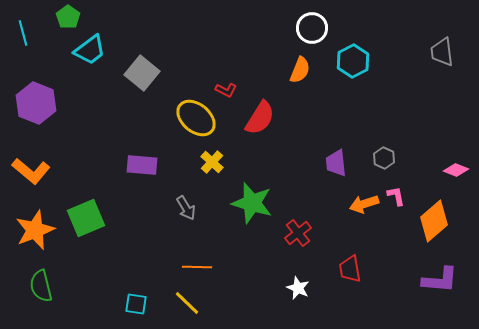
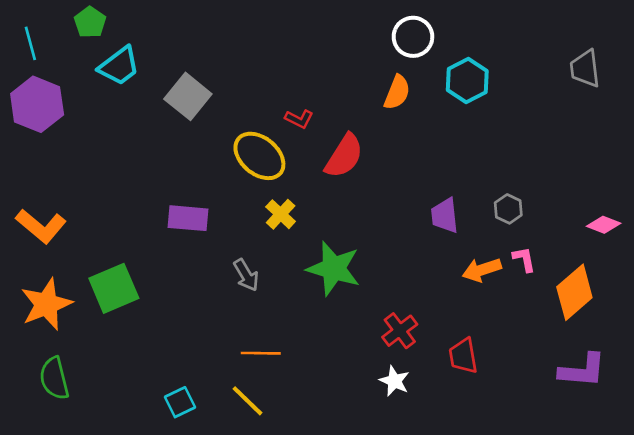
purple hexagon: (36, 103) -> (37, 104), moved
red cross: (298, 233) -> (400, 331), moved
cyan square: (136, 304) -> (180, 402), turned -35

